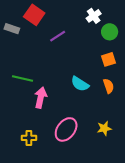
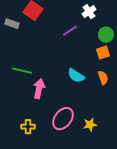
green circle: (110, 32) -> (106, 35), moved
purple line: (58, 36) -> (70, 31), moved
yellow star: (104, 128) -> (90, 125), moved

